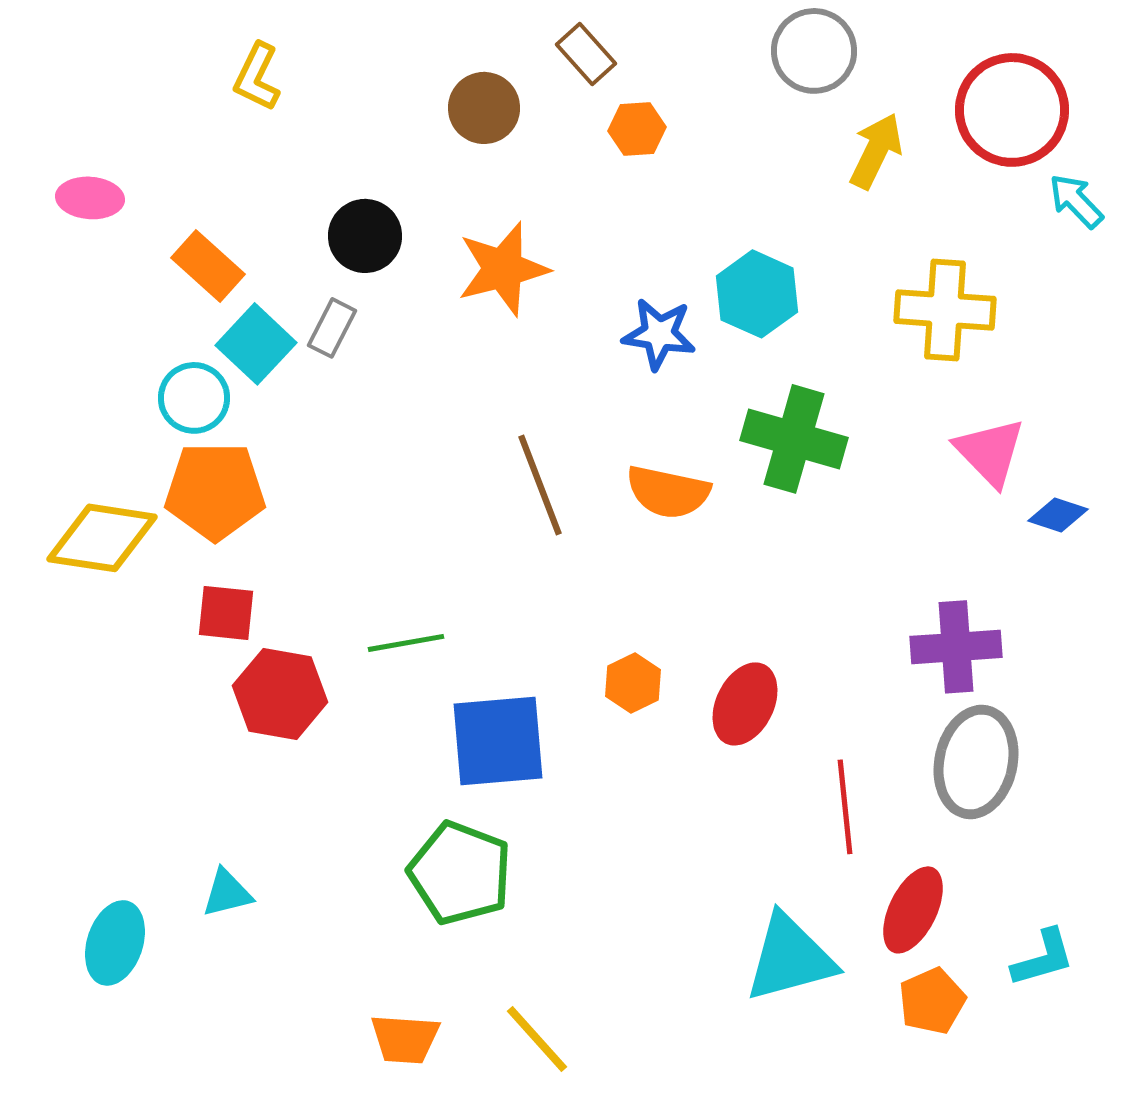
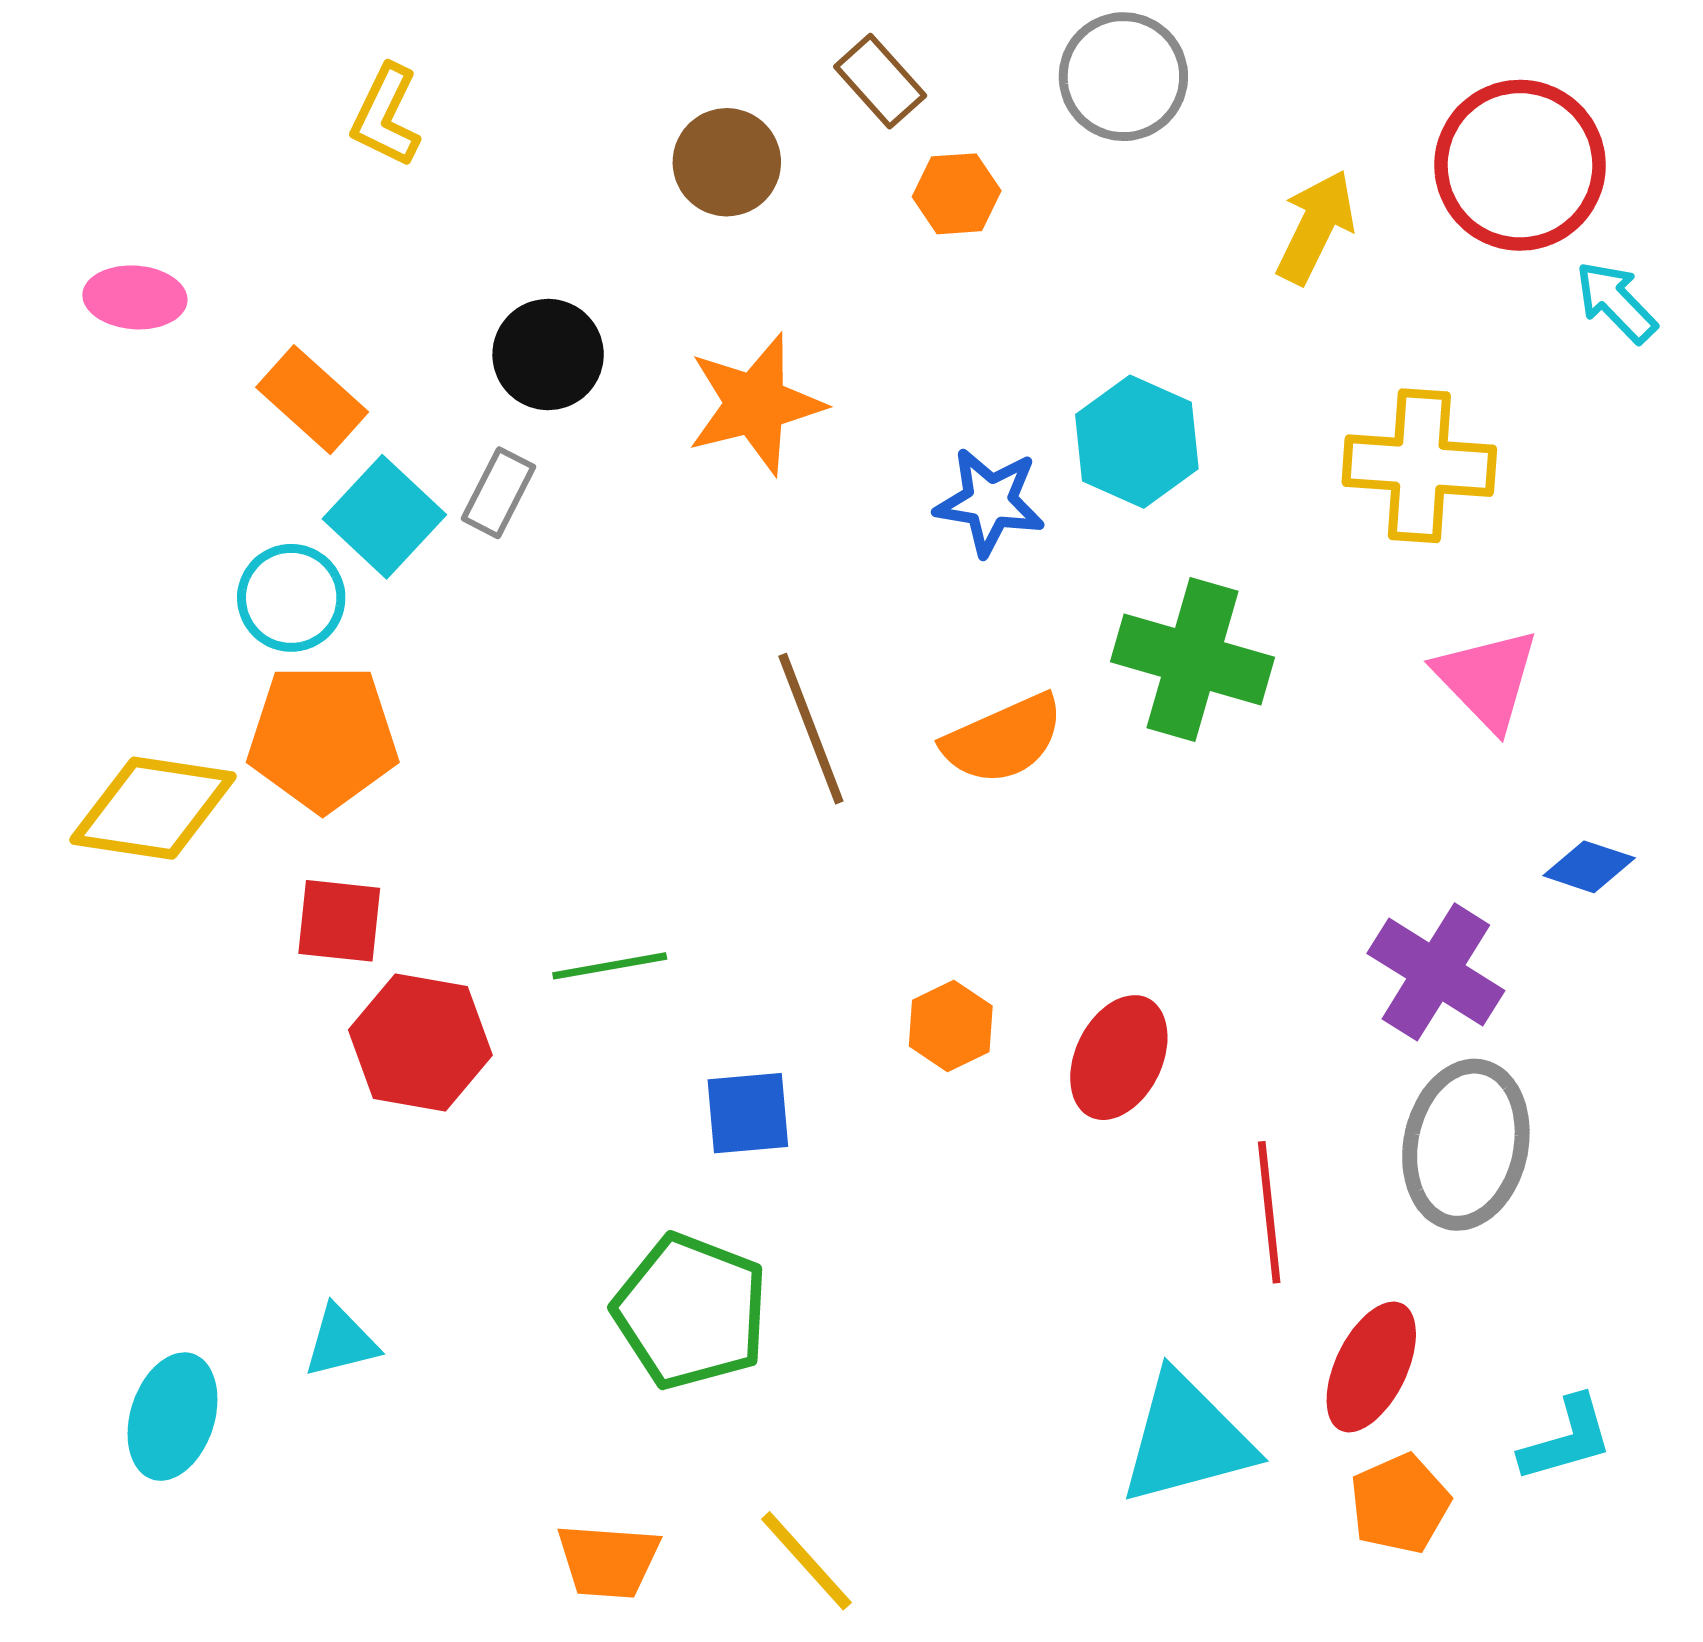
gray circle: (814, 51) -> (1123, 77), moved
orange semicircle: (668, 492) -> (1003, 739), turned -36
blue diamond: (1058, 515) -> (1589, 867), moved
purple cross: (956, 647) -> (1436, 972), turned 36
blue square: (498, 741) -> (748, 1113), size x0.6

